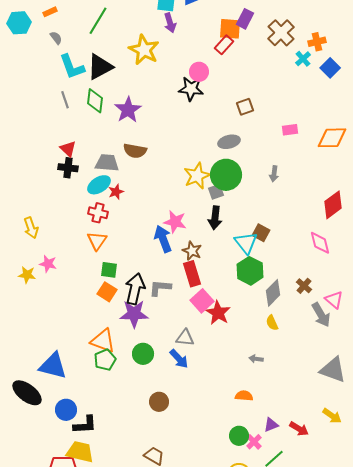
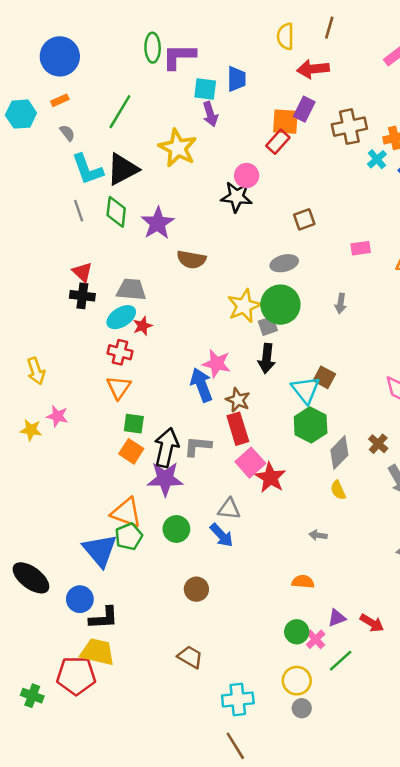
brown cross: (281, 33) -> (349, 127), turned 32
brown semicircle: (135, 151) -> (191, 259), moved
blue triangle: (53, 366) -> (100, 550), moved, turned 36

